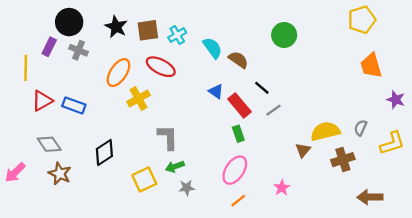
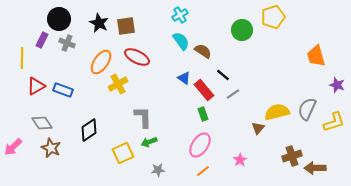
yellow pentagon: (362, 20) -> (273, 17), moved
cyan cross: (177, 35) -> (180, 15), moved
gray semicircle: (360, 128) -> (307, 109), size x1.6
brown cross: (343, 160) -> (292, 156), moved
gray star: (187, 188) -> (158, 170), moved

